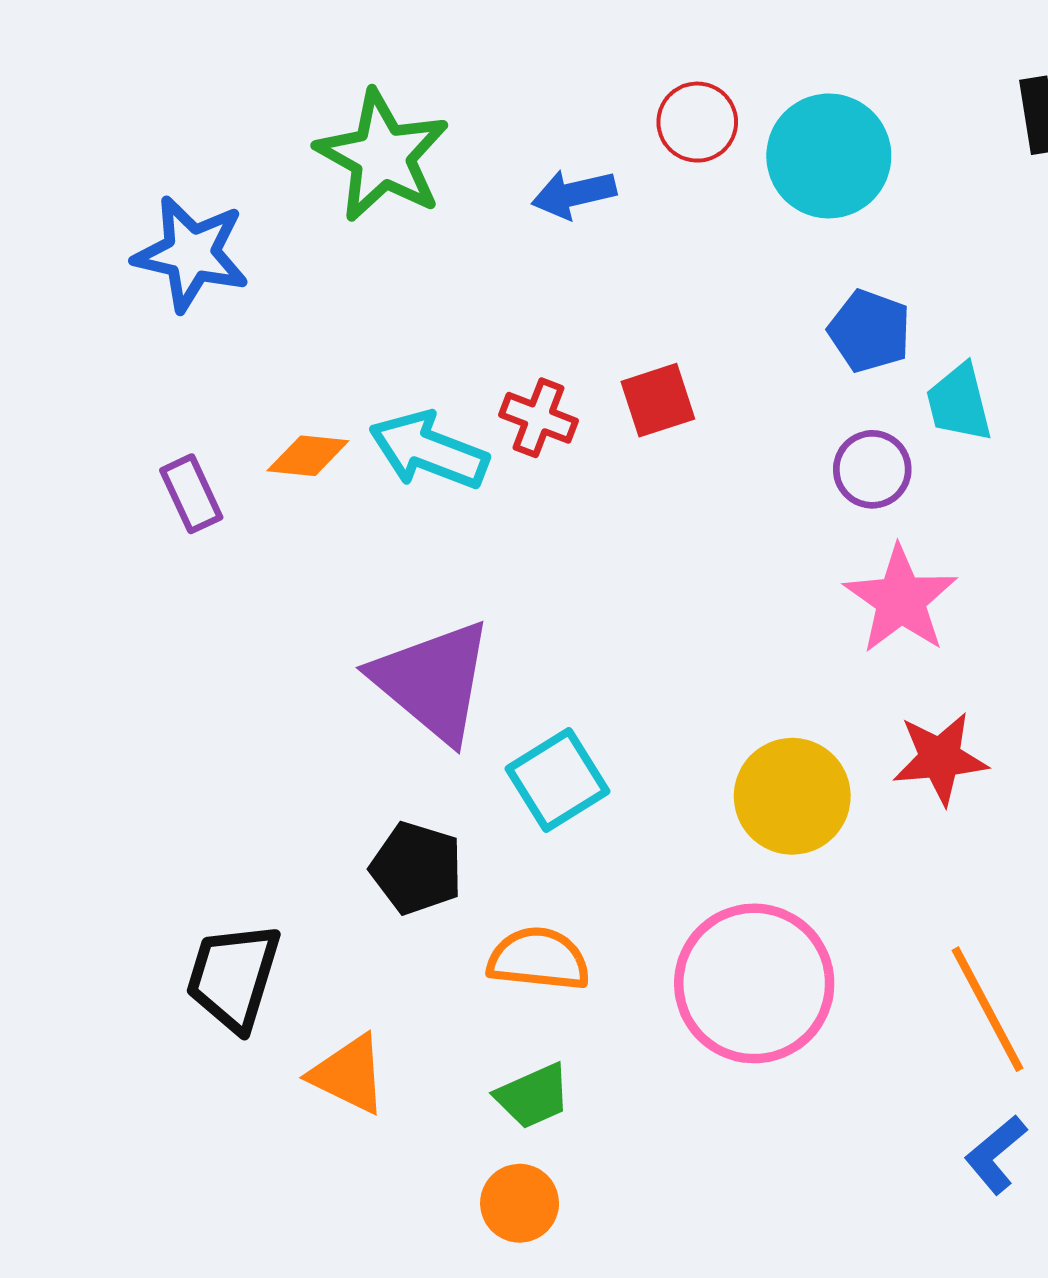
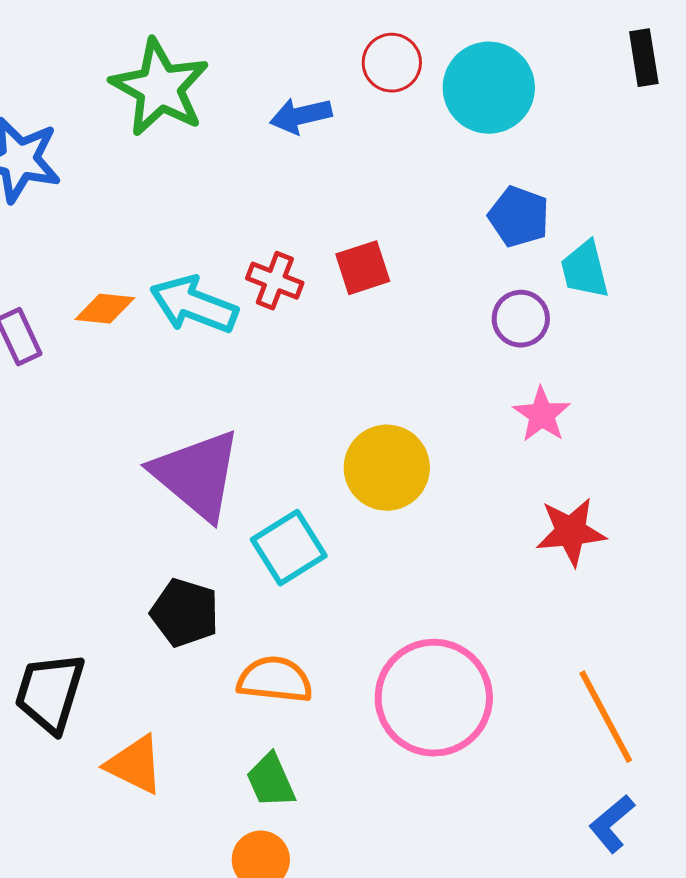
pink star: (901, 600) -> (542, 415), size x0.7
yellow circle: (792, 796) -> (387, 468), moved
green trapezoid: (533, 1096) -> (271, 781), turned 90

